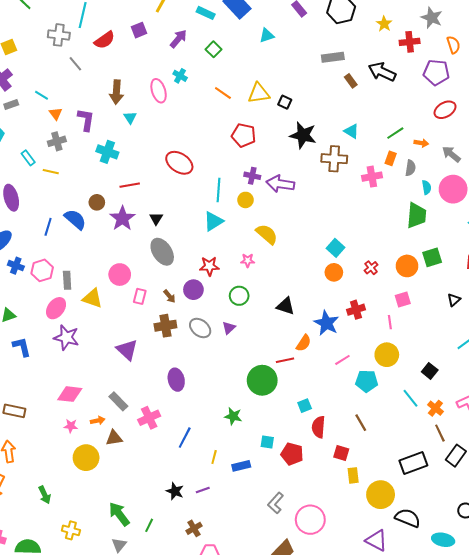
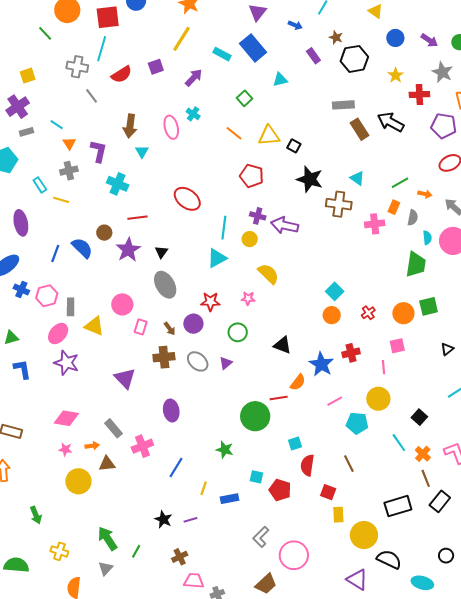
green square: (214, 49) -> (244, 98), moved
brown rectangle: (351, 81) -> (360, 129), size x1.5

